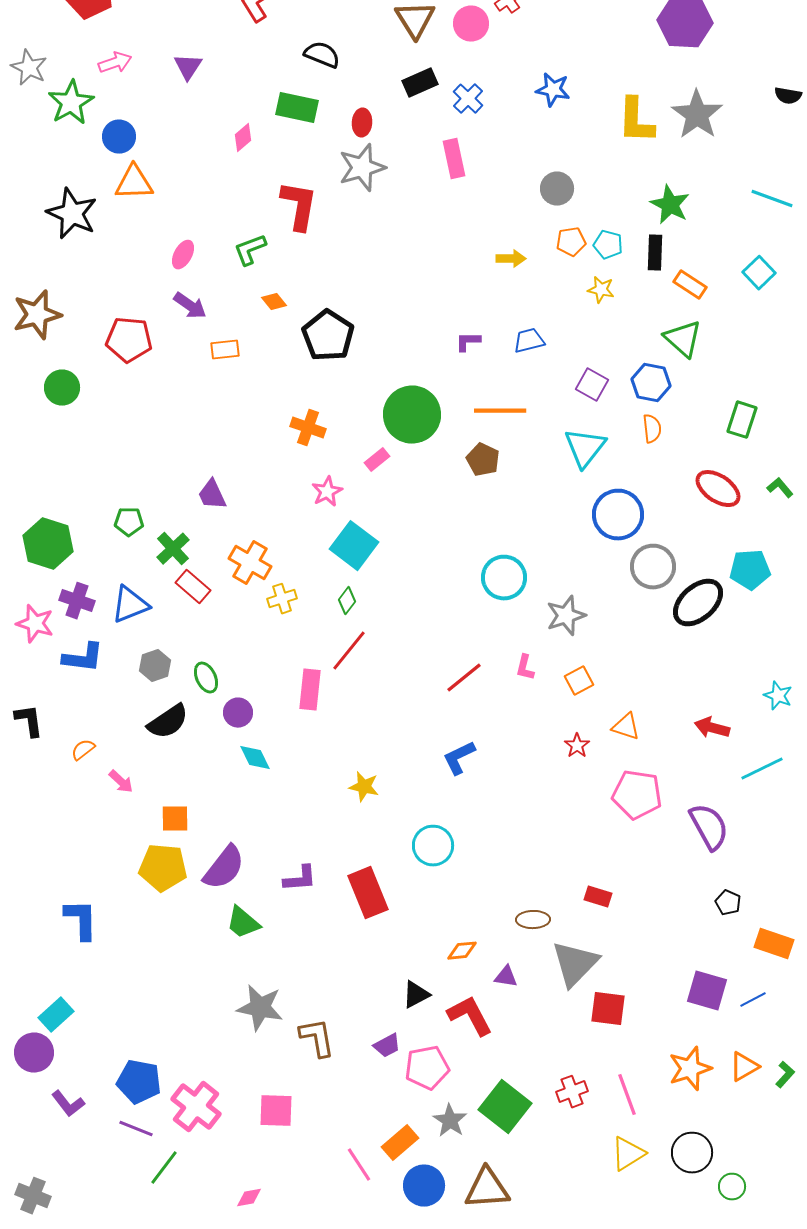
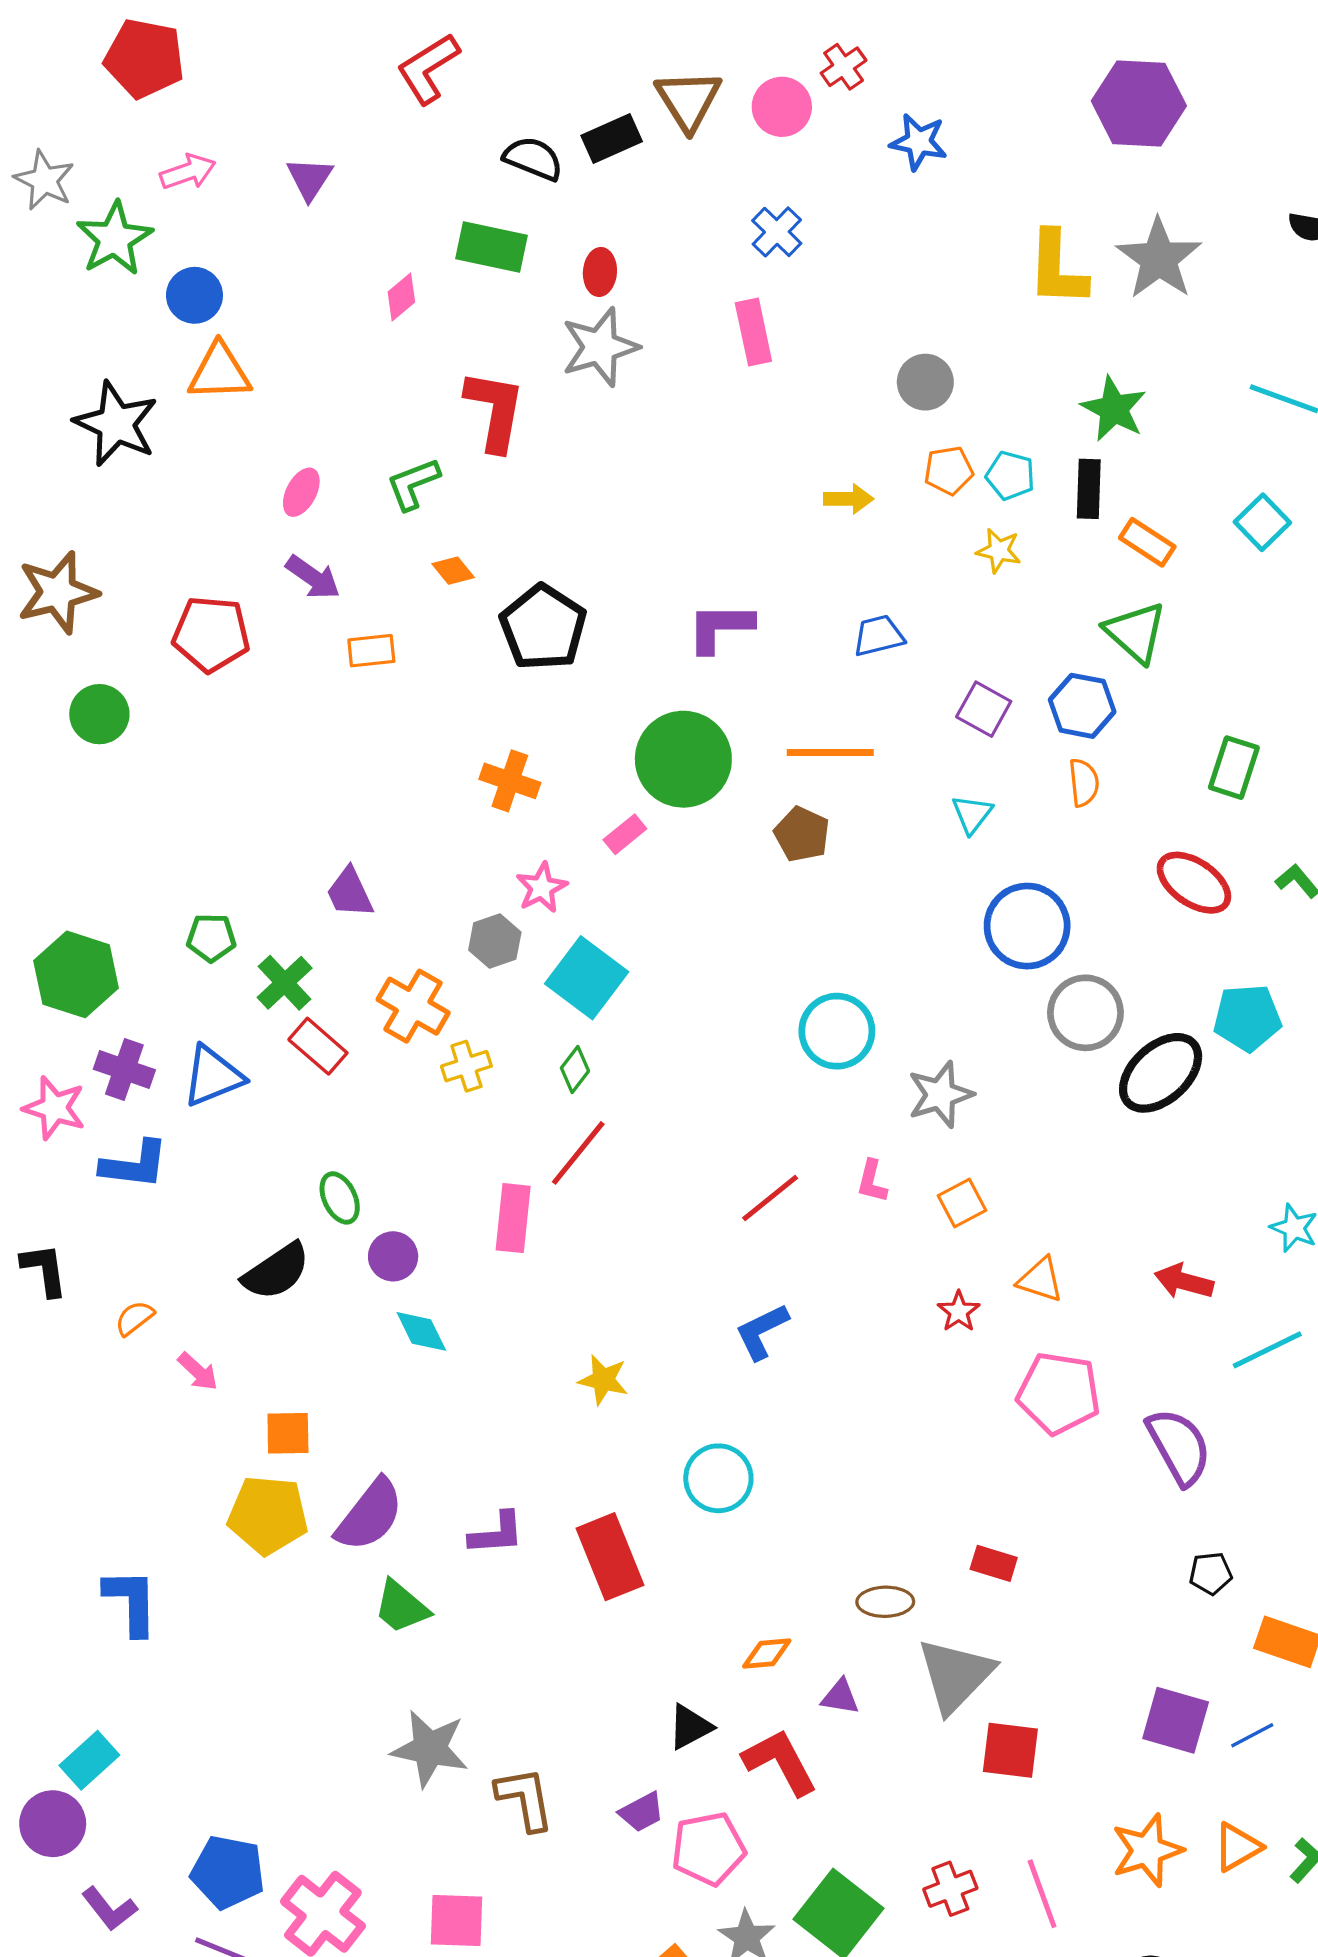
black rectangle: (420, 83) -> (612, 138), moved
blue star: (553, 90) -> (919, 142), moved
purple L-shape: (468, 342) -> (720, 627), moved, size x1.6
cyan triangle: (585, 448) -> (972, 814), size x0.6
gray hexagon: (155, 666) -> (495, 941), moved
black pentagon: (728, 903) -> (1211, 1573), turned -30

